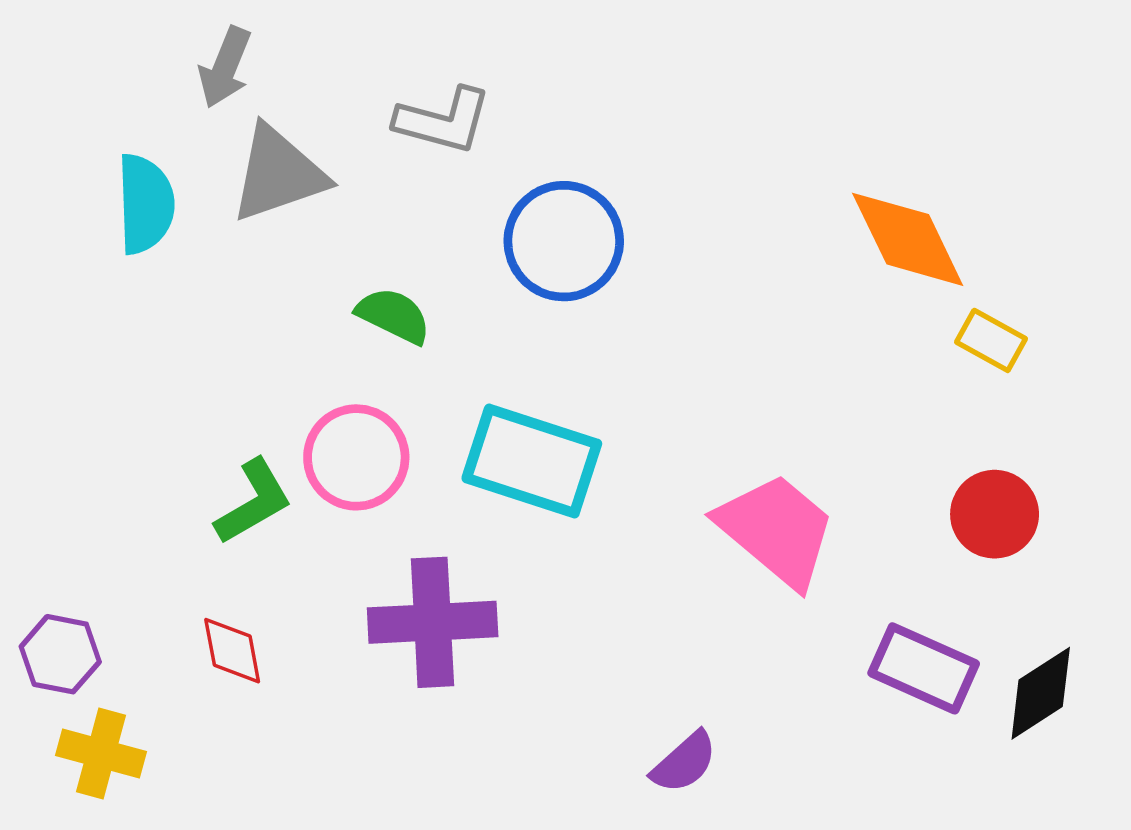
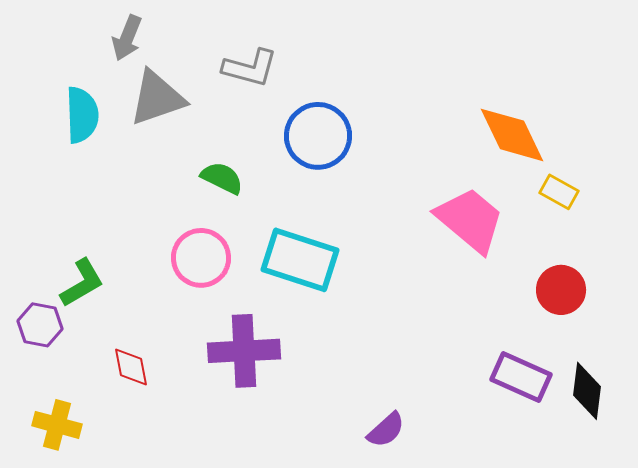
green L-shape: (253, 502) -> (82, 283), moved
pink trapezoid: (776, 530) -> (470, 220), moved
purple hexagon: (60, 654) -> (40, 325), moved
black diamond: (1041, 693) -> (587, 391), turned -50

